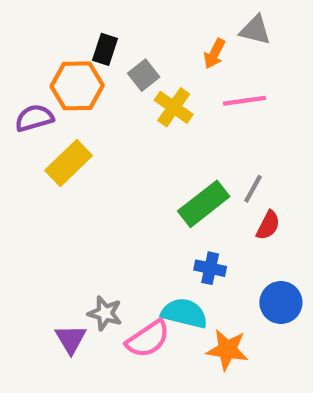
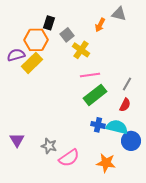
pink line: (244, 101) -> (90, 75), moved
yellow rectangle: (69, 163) -> (32, 63), moved
gray line: (253, 189) -> (127, 84), moved
cyan semicircle: (184, 313) -> (117, 127), moved
purple triangle: (71, 339) -> (17, 140), moved

